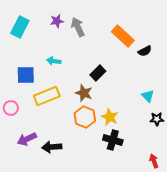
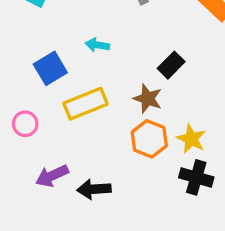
blue square: (26, 75) -> (50, 68), turned -30

